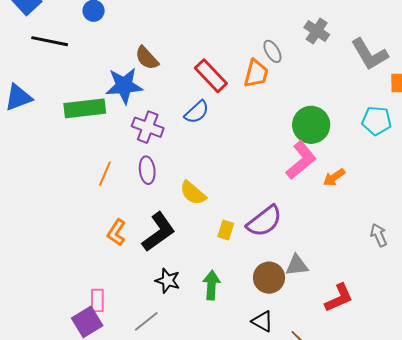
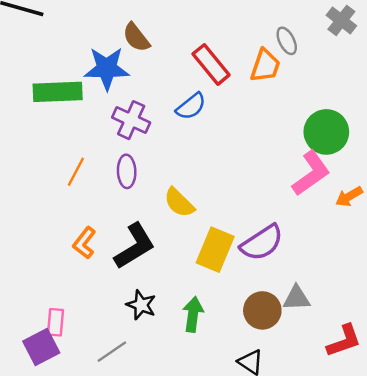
yellow rectangle: (226, 230) -> (215, 250), size x1.8

